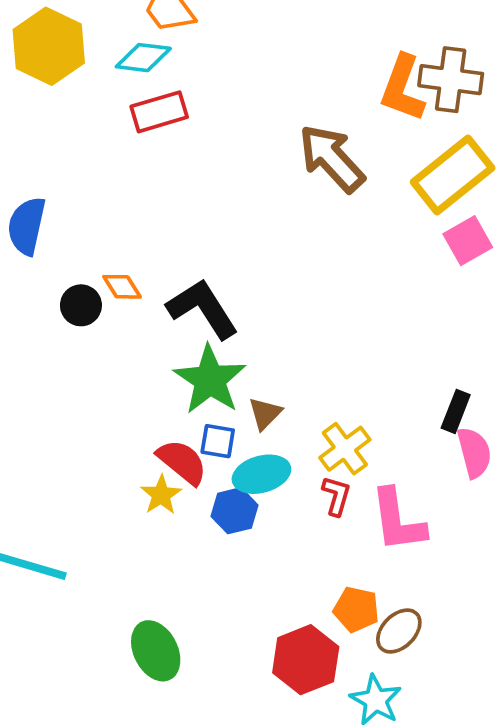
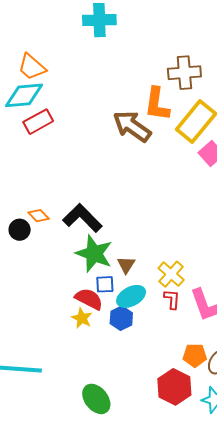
cyan diamond: (143, 58) -> (24, 95), size x1.4
orange L-shape: (403, 88) -> (157, 104), moved

